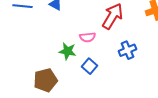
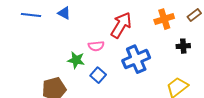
blue cross: (128, 50) -> (136, 59), size x1.5

